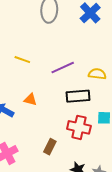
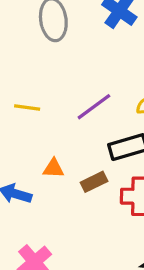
brown rectangle: (50, 147) -> (94, 182), moved, turned 49

